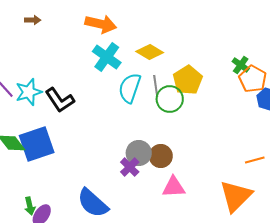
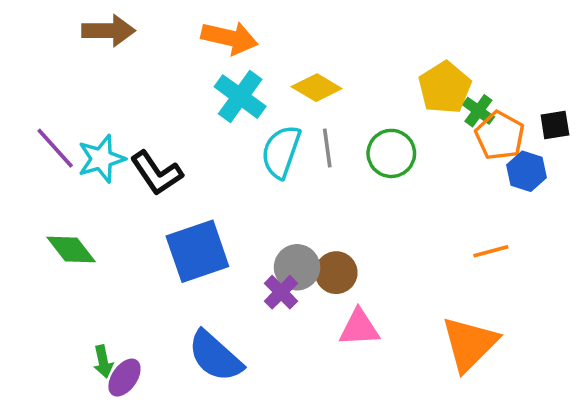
brown arrow: (33, 20) -> (108, 31), size x1.8
yellow pentagon: (188, 80) -> (445, 88), moved
green circle: (170, 99) -> (391, 153), moved
blue square: (37, 144) -> (197, 251), moved
orange line: (255, 160) -> (491, 251), moved

